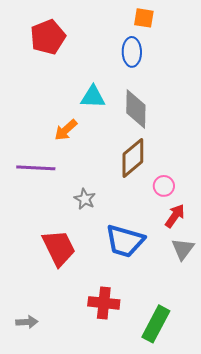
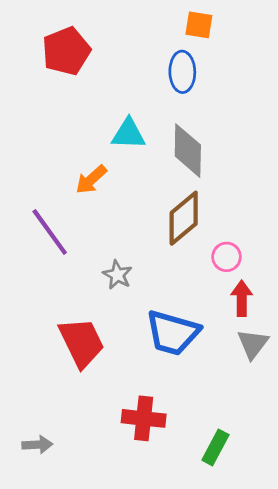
purple line: (36, 168) -> (50, 232), turned 51
red arrow: (175, 216) -> (242, 298), turned -35
green rectangle: (156, 324) -> (215, 447), size x0.7

